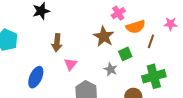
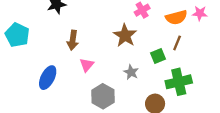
pink star: (171, 24) -> (200, 13), moved
orange semicircle: (136, 27) -> (176, 17), moved
green square: (125, 54) -> (158, 56), moved

